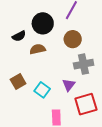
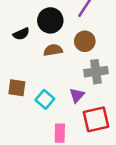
brown semicircle: (38, 49) -> (53, 50), moved
brown square: (18, 81) -> (17, 88), turned 35

